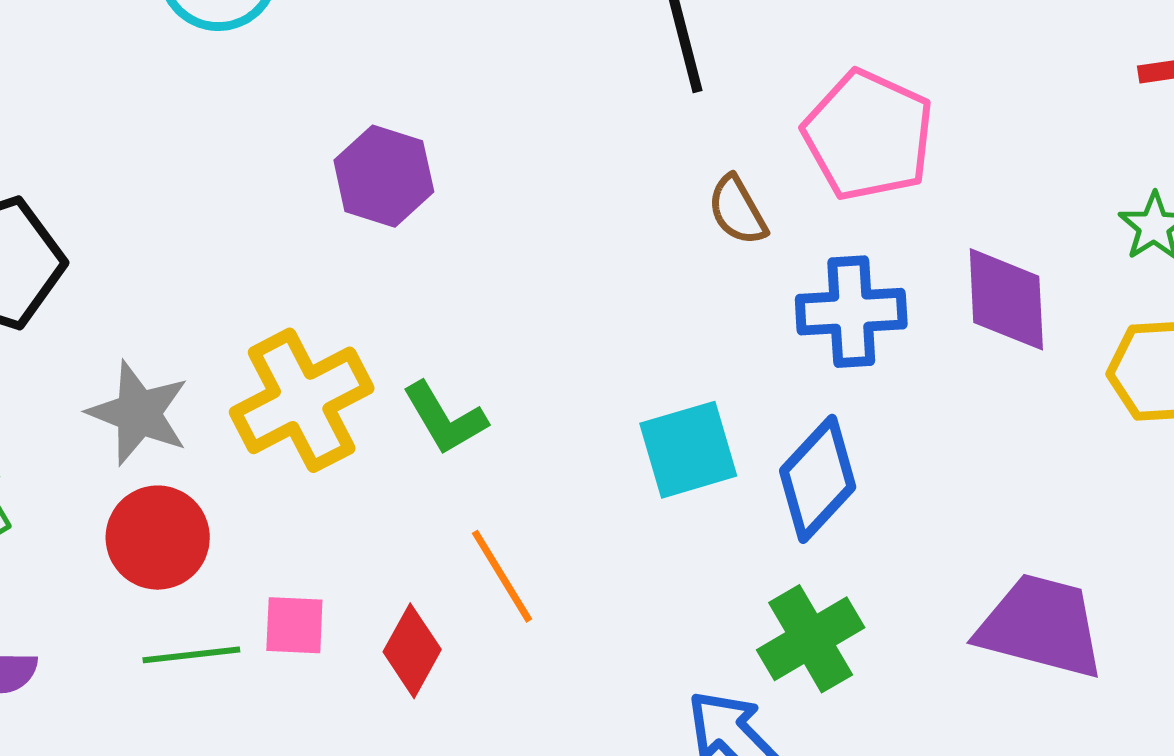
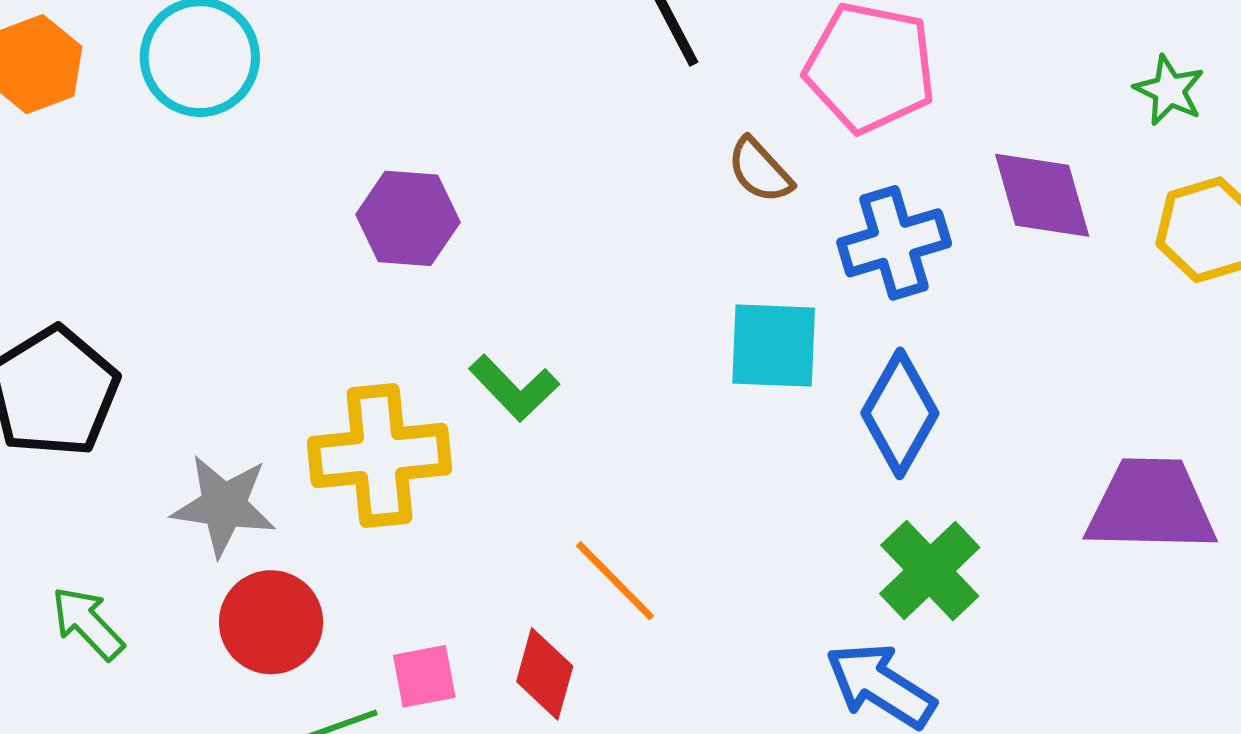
yellow cross: (302, 400) -> (380, 456), turned 35
green L-shape: (445, 418) -> (514, 388), moved
cyan square: (688, 450) -> (774, 346), moved, turned 32

